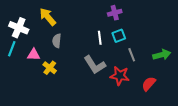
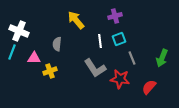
yellow arrow: (48, 17) -> (76, 20), moved
green arrow: (162, 55) -> (162, 58), turned 126
yellow cross: (50, 68) -> (50, 71), turned 32

